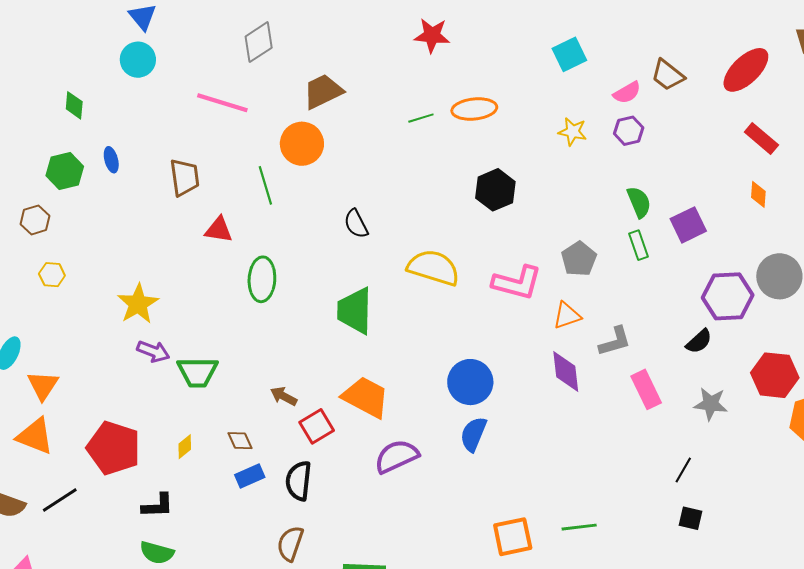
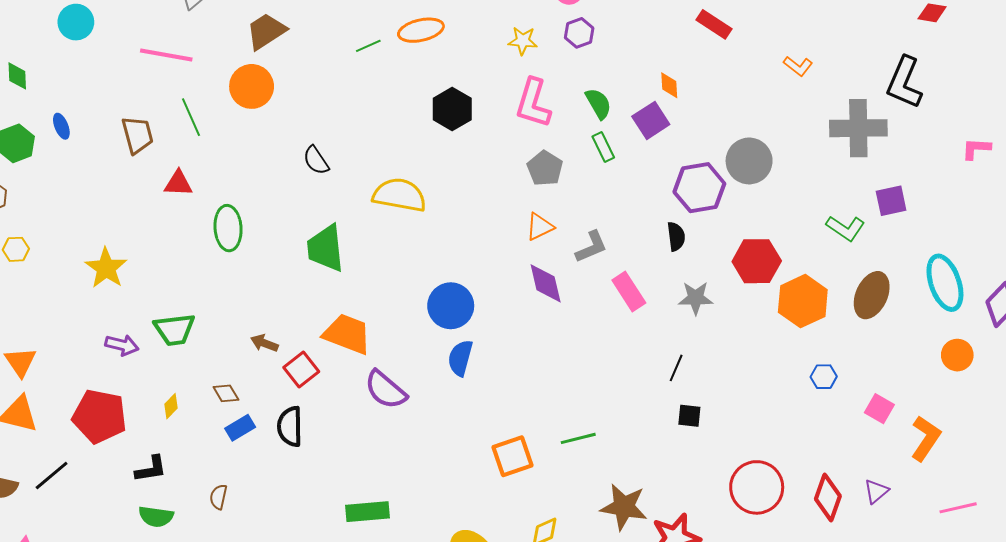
green line: (265, 185) -> (191, 117), moved
orange diamond: (758, 194) -> (669, 85), moved
pink L-shape: (517, 283) -> (533, 103), moved, turned 99
black semicircle: (699, 341) -> (676, 237), turned -48
purple arrow: (153, 351) -> (122, 345), moved
purple semicircle: (397, 456) -> (386, 390), turned -108
brown semicircle: (290, 544) -> (218, 497), moved, size x0.7

